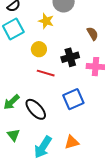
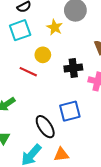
red line: (46, 73) -> (28, 72), moved
black ellipse: (36, 109) -> (45, 127), moved

